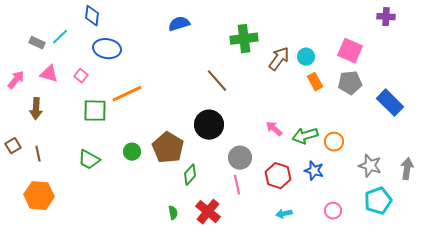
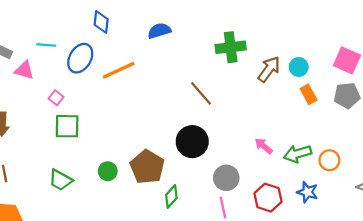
blue diamond: (92, 16) -> (101, 22), moved
cyan line: (60, 37) -> (46, 45), moved, turned 48
blue ellipse: (107, 49) -> (80, 58), turned -68
pink triangle: (49, 74) -> (24, 70), moved
pink square: (81, 76) -> (56, 98), moved
orange line: (127, 94) -> (119, 70), moved

